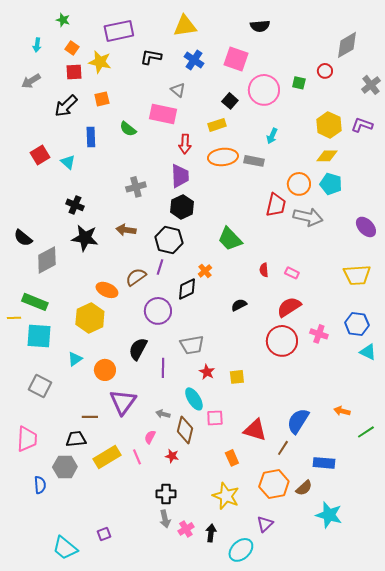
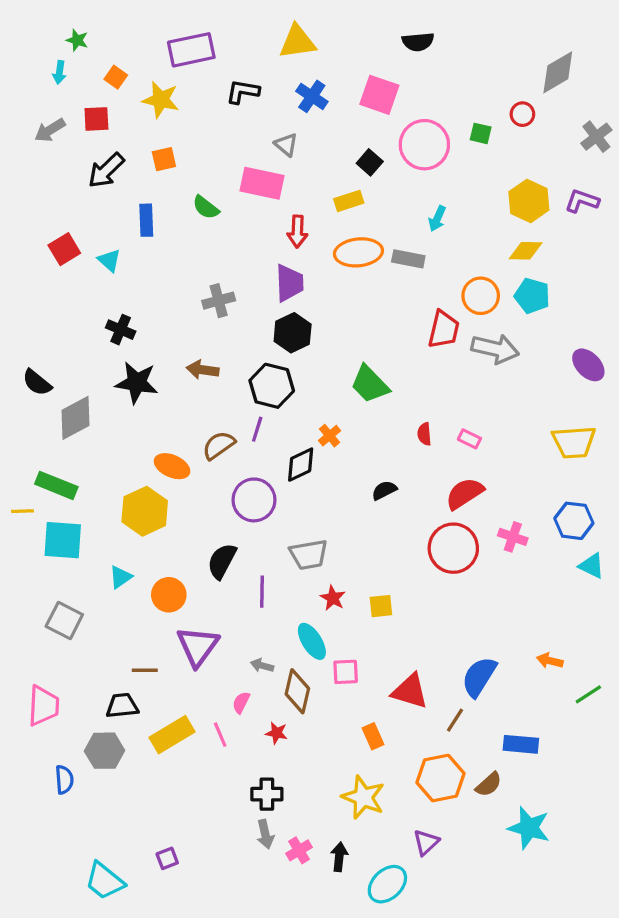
green star: (63, 20) -> (77, 40), moved
red square: (74, 72) -> (96, 119), moved

